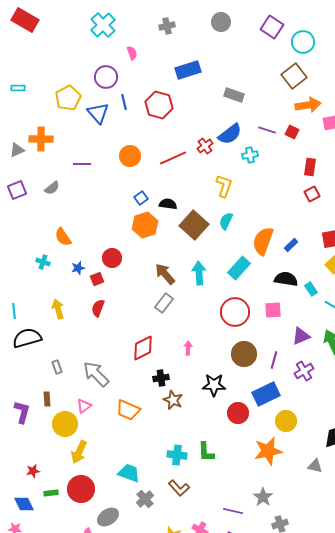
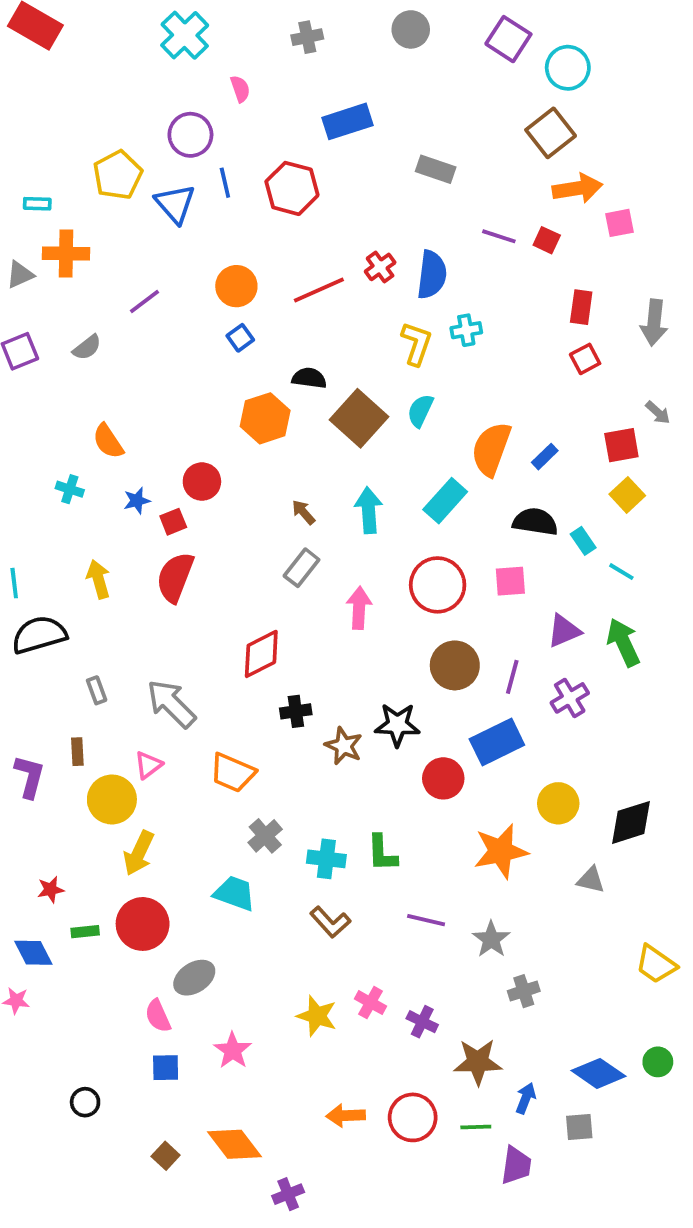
cyan rectangle: (18, 88) -> (37, 204), moved
blue semicircle: (230, 134) -> (432, 275), moved, turned -45
cyan cross: (250, 155) -> (466, 330), moved
purple line: (82, 164) -> (144, 301), turned -36
blue square: (141, 198) -> (240, 338), moved
brown arrow: (165, 274) -> (303, 512), size x0.6
red semicircle: (98, 308) -> (175, 577), size x1.5
pink arrow: (188, 348) -> (359, 608), moved, size x1.5
brown star: (173, 400) -> (344, 746), moved
yellow circle: (286, 421) -> (558, 803), moved
gray cross: (145, 499) -> (265, 836), moved
purple line: (233, 511) -> (426, 920), moved

